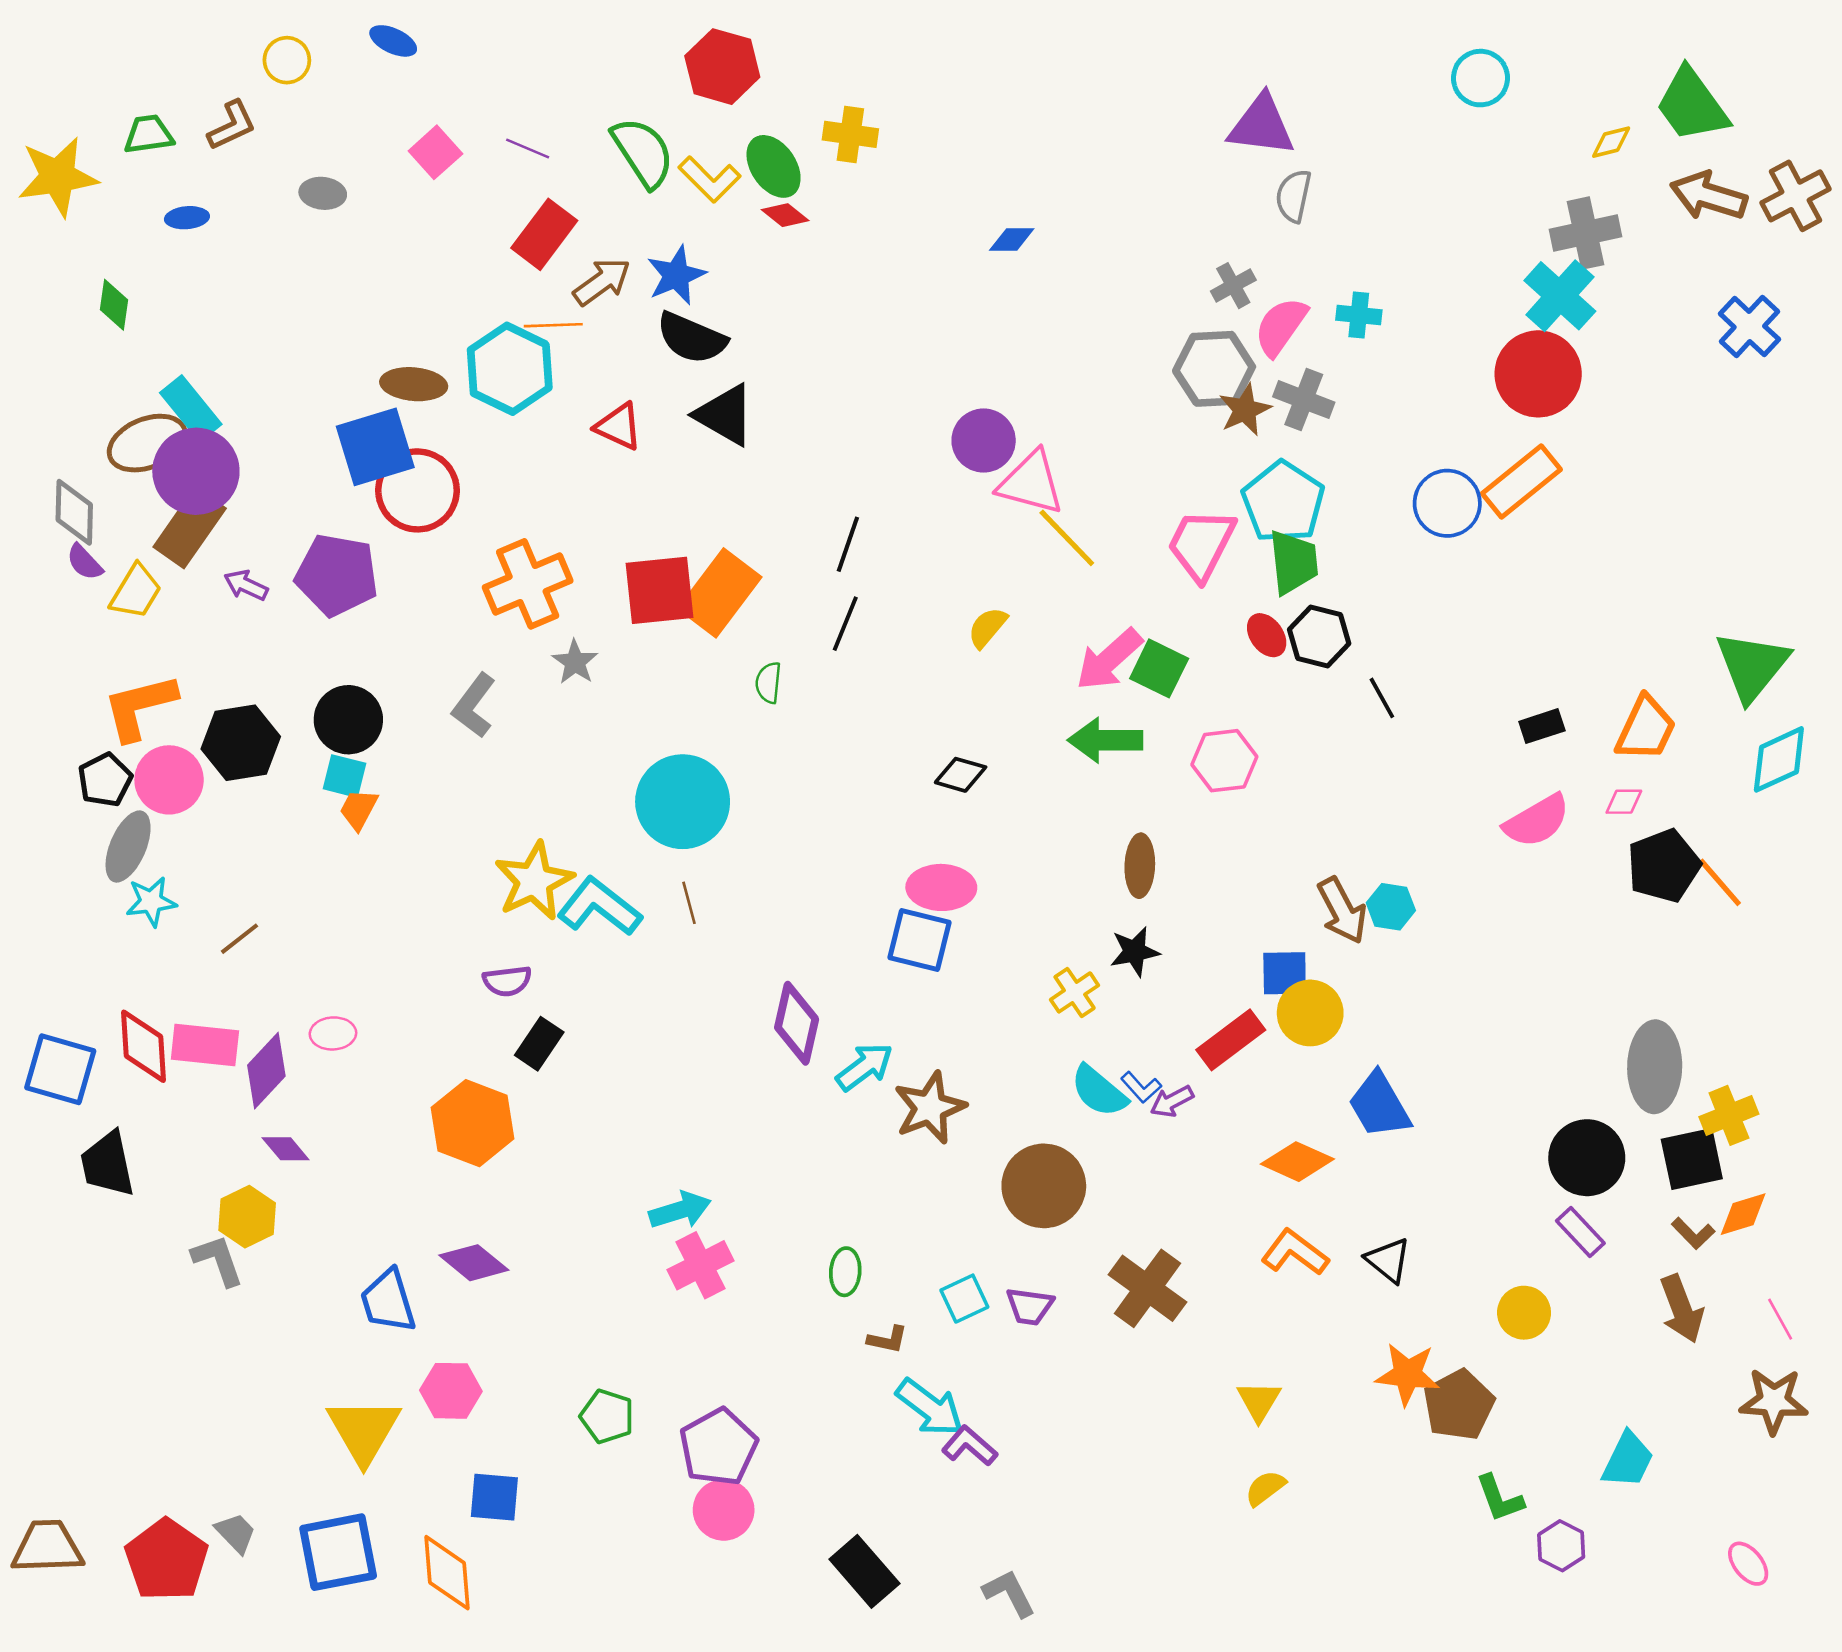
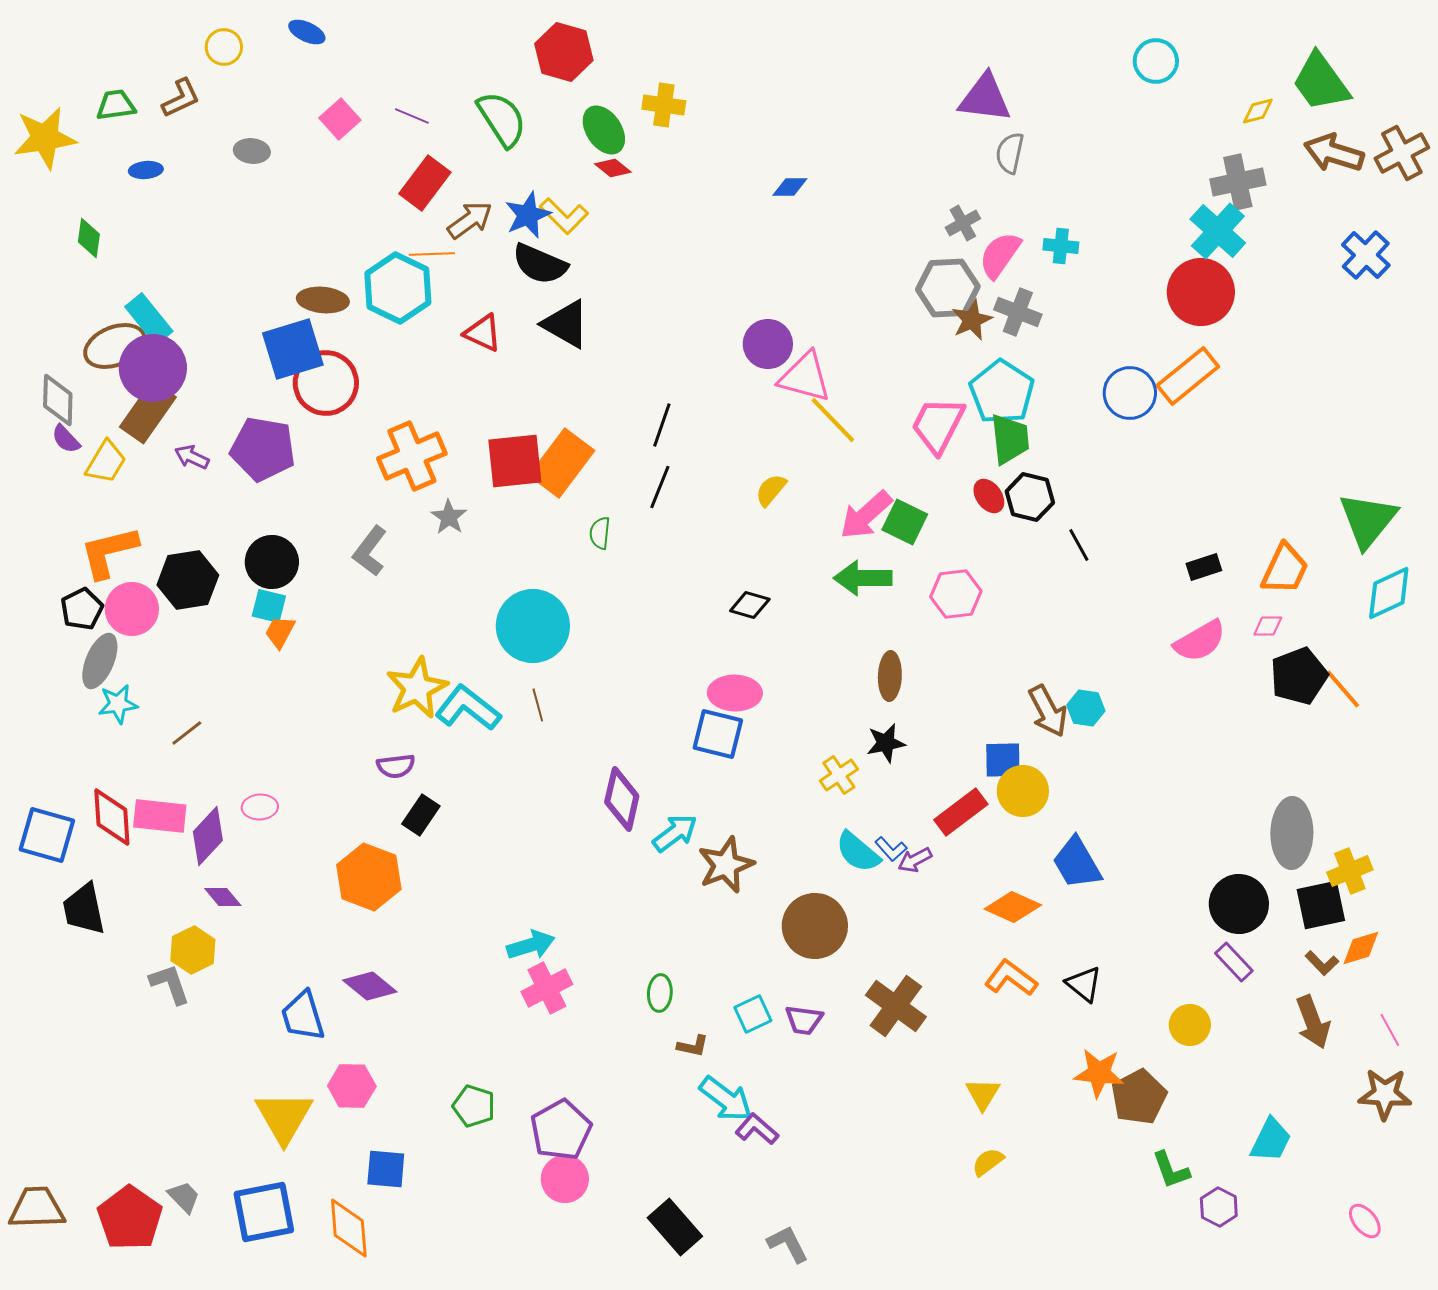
yellow L-shape: (710, 179) -> (564, 216), moved

